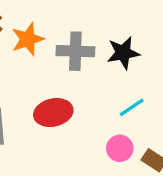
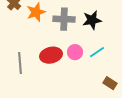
pink circle: (120, 148) -> (75, 52), moved

